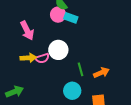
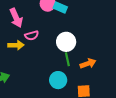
white circle: (58, 50) -> (66, 42), moved
pink semicircle: (42, 58) -> (32, 35), moved

